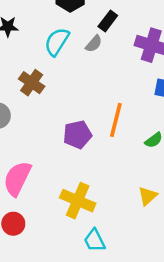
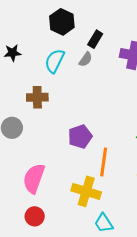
brown cross: (32, 83) -> (37, 97), turned -30
orange line: (116, 120) -> (104, 162), moved

